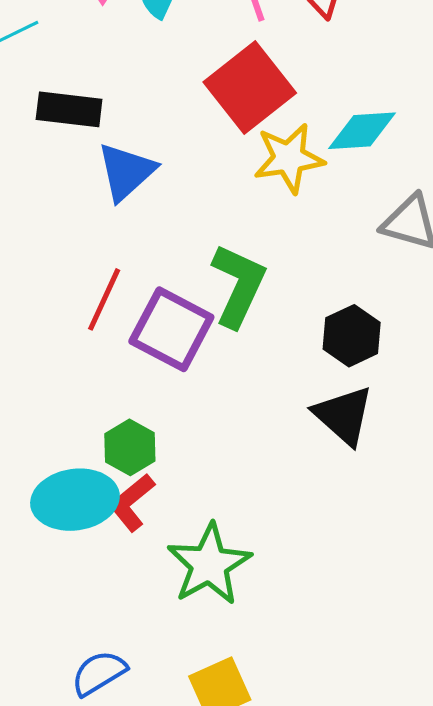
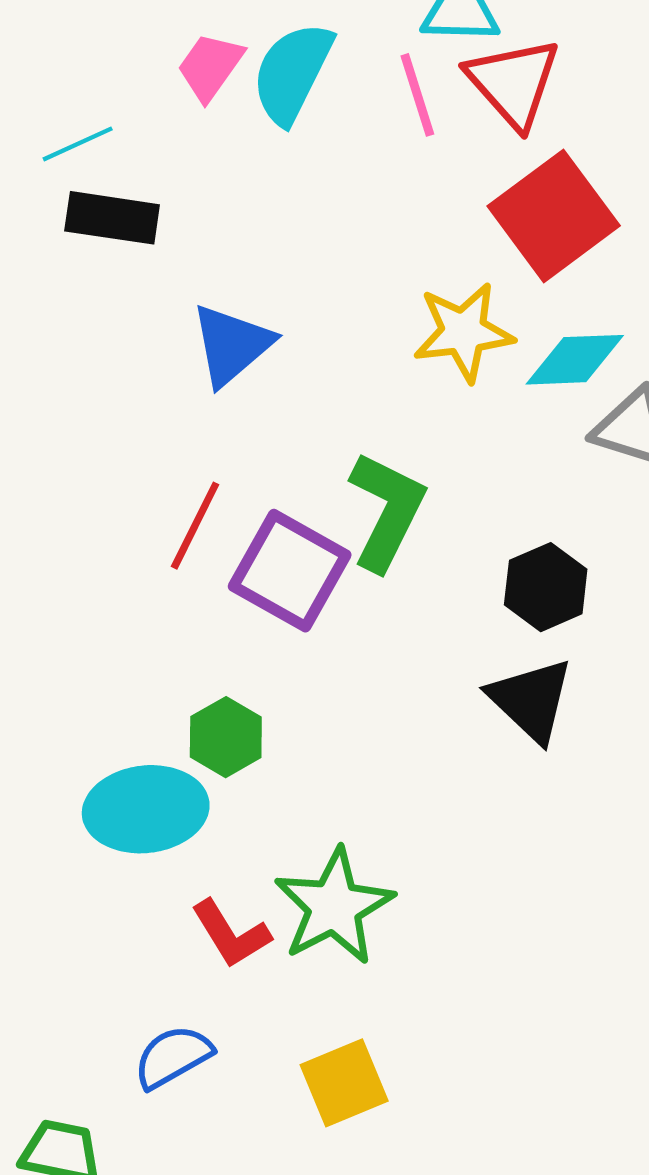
red square: (250, 88) -> (554, 216), moved
black rectangle: (69, 109) -> (112, 218), moved
cyan diamond: (362, 131) -> (575, 360), moved
red L-shape: (132, 503) -> (231, 934), moved, turned -84

